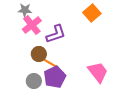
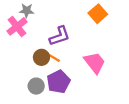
pink cross: (32, 25) -> (17, 26), moved
orange line: (50, 63) -> (53, 57), moved
pink trapezoid: (98, 72) -> (95, 63), moved

